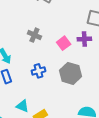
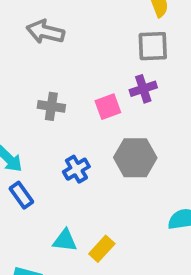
pink square: (64, 43) -> (108, 107), turned 32

